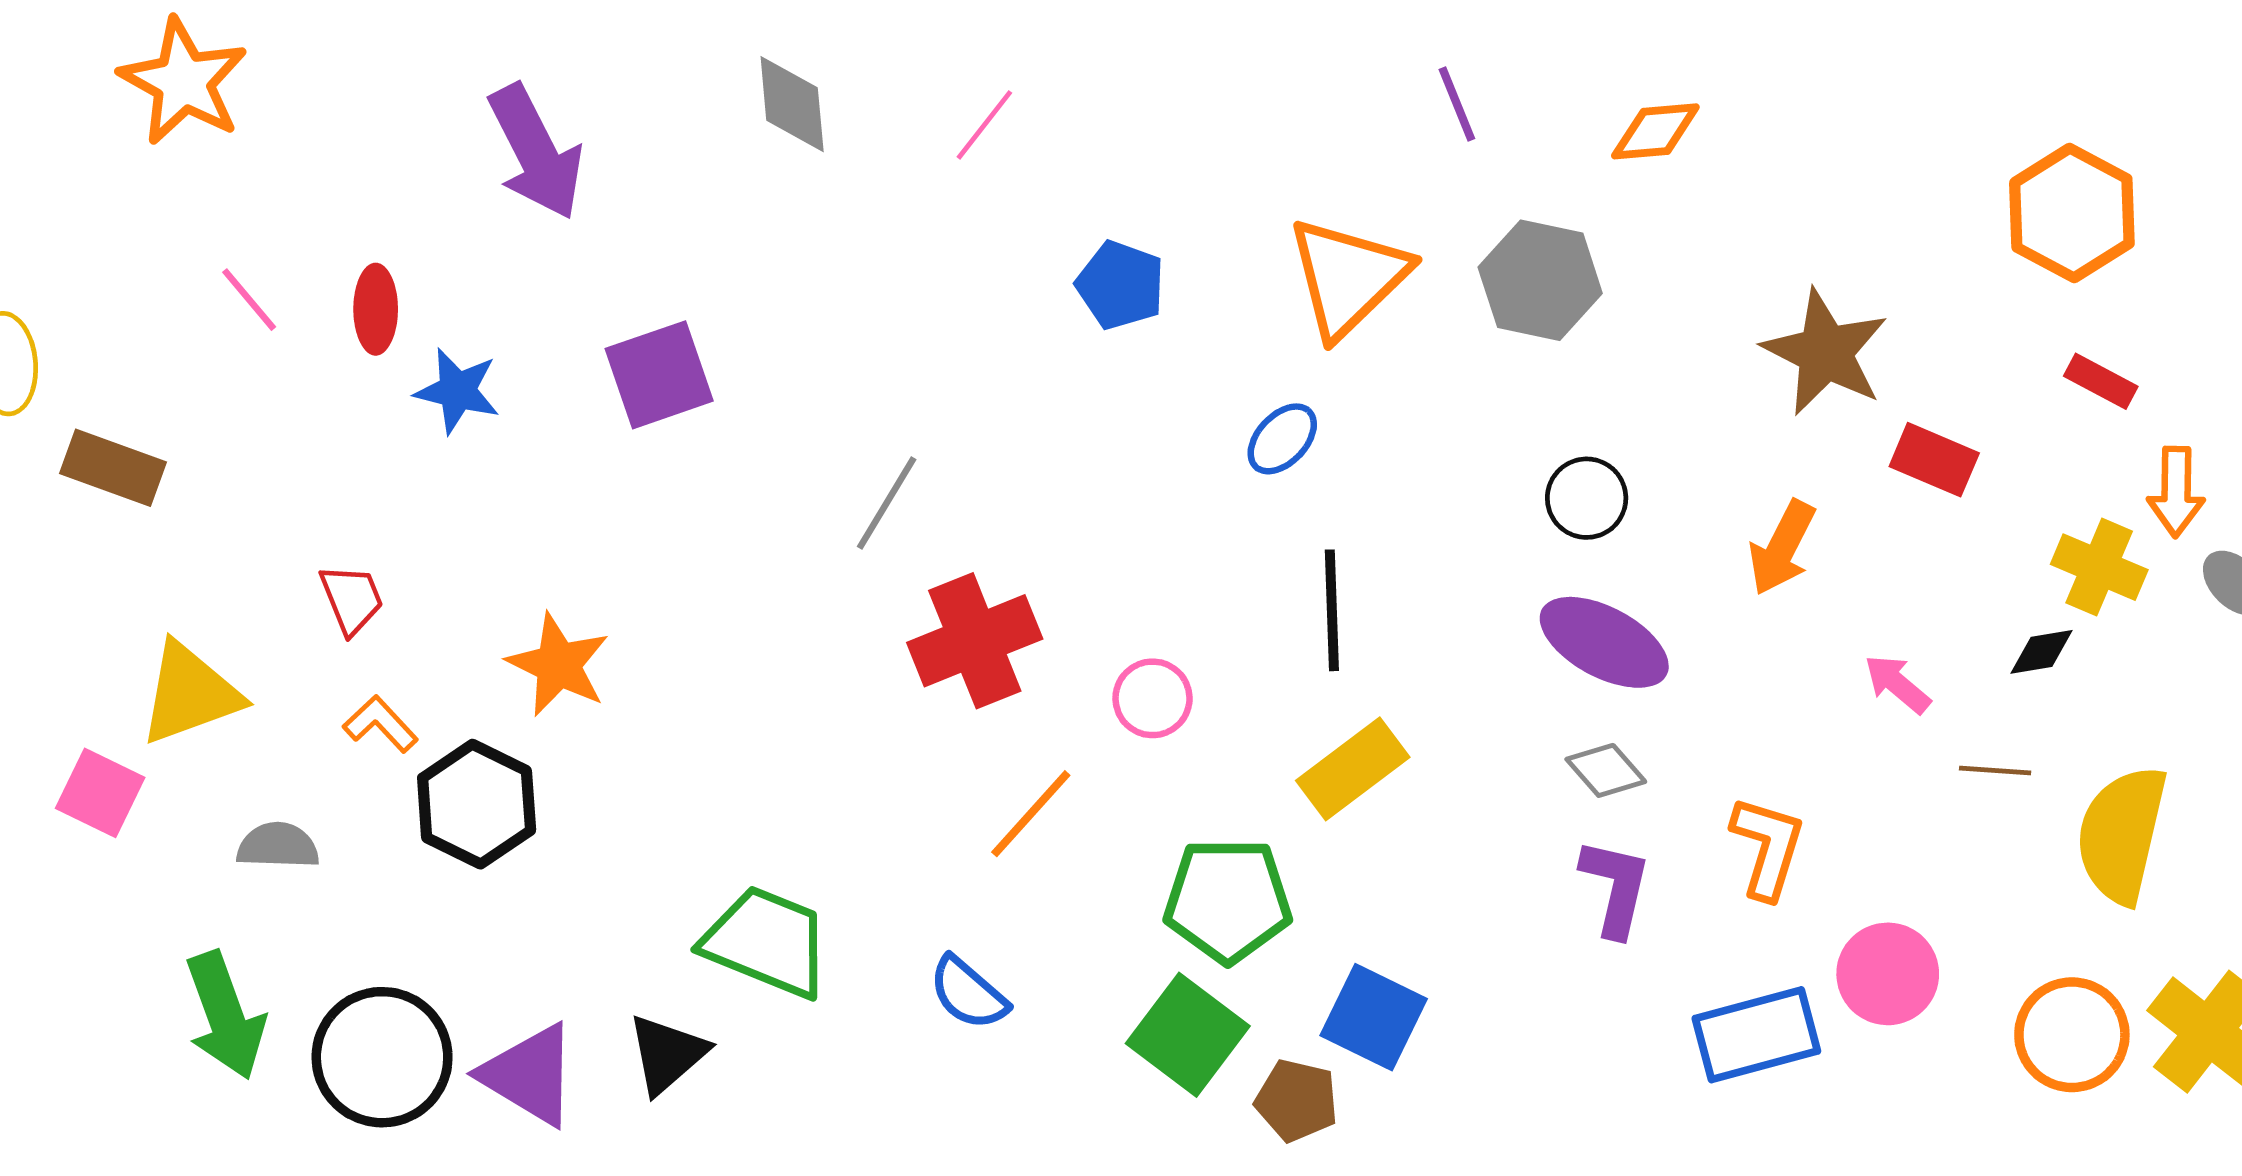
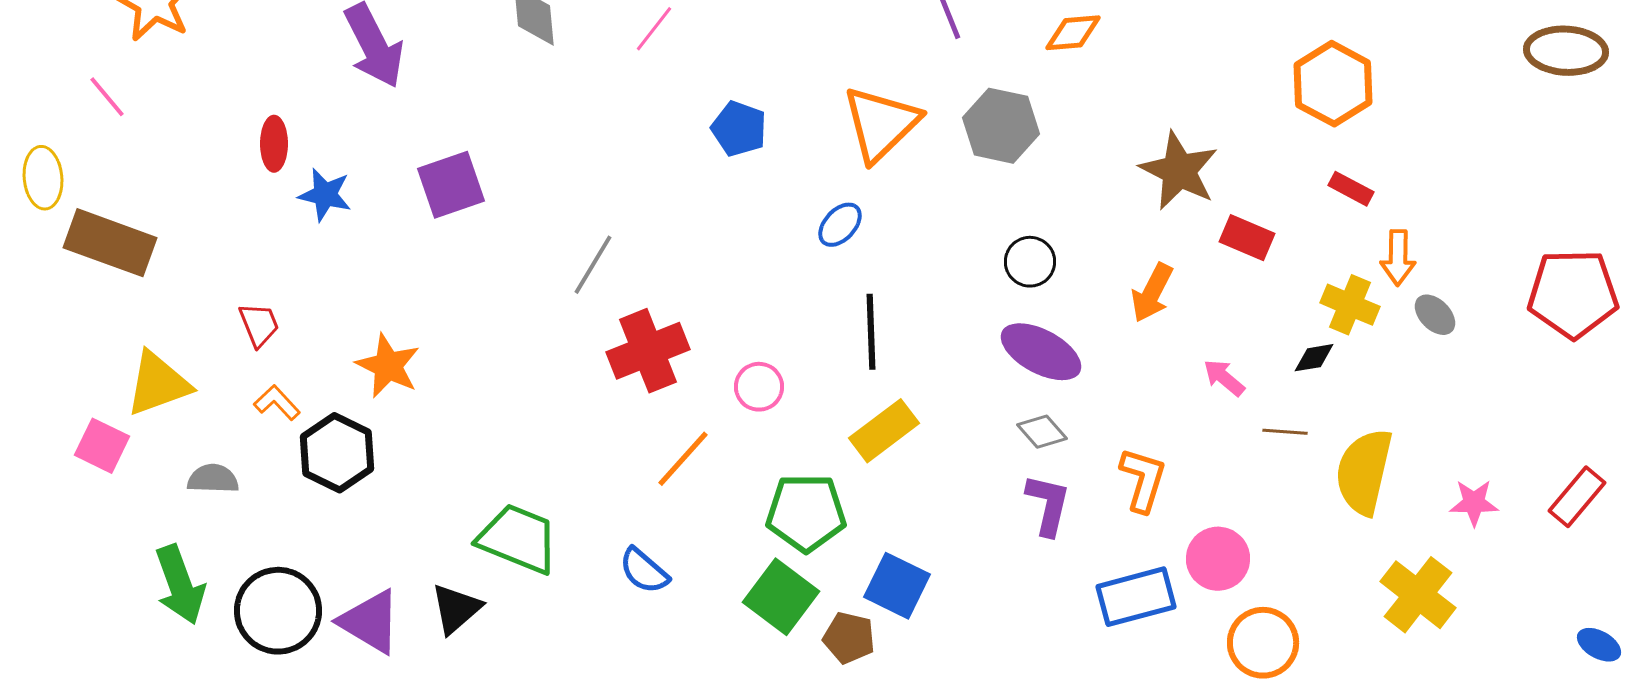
pink line: (249, 300) -> (107, 97), moved
brown rectangle: (113, 468) -> (110, 243), size x1.4
orange circle: (2072, 1035) -> (1263, 643), moved

